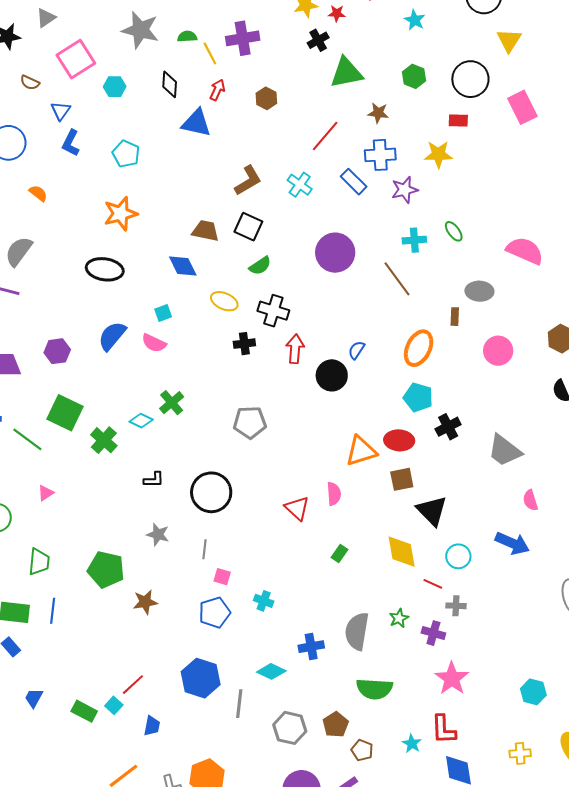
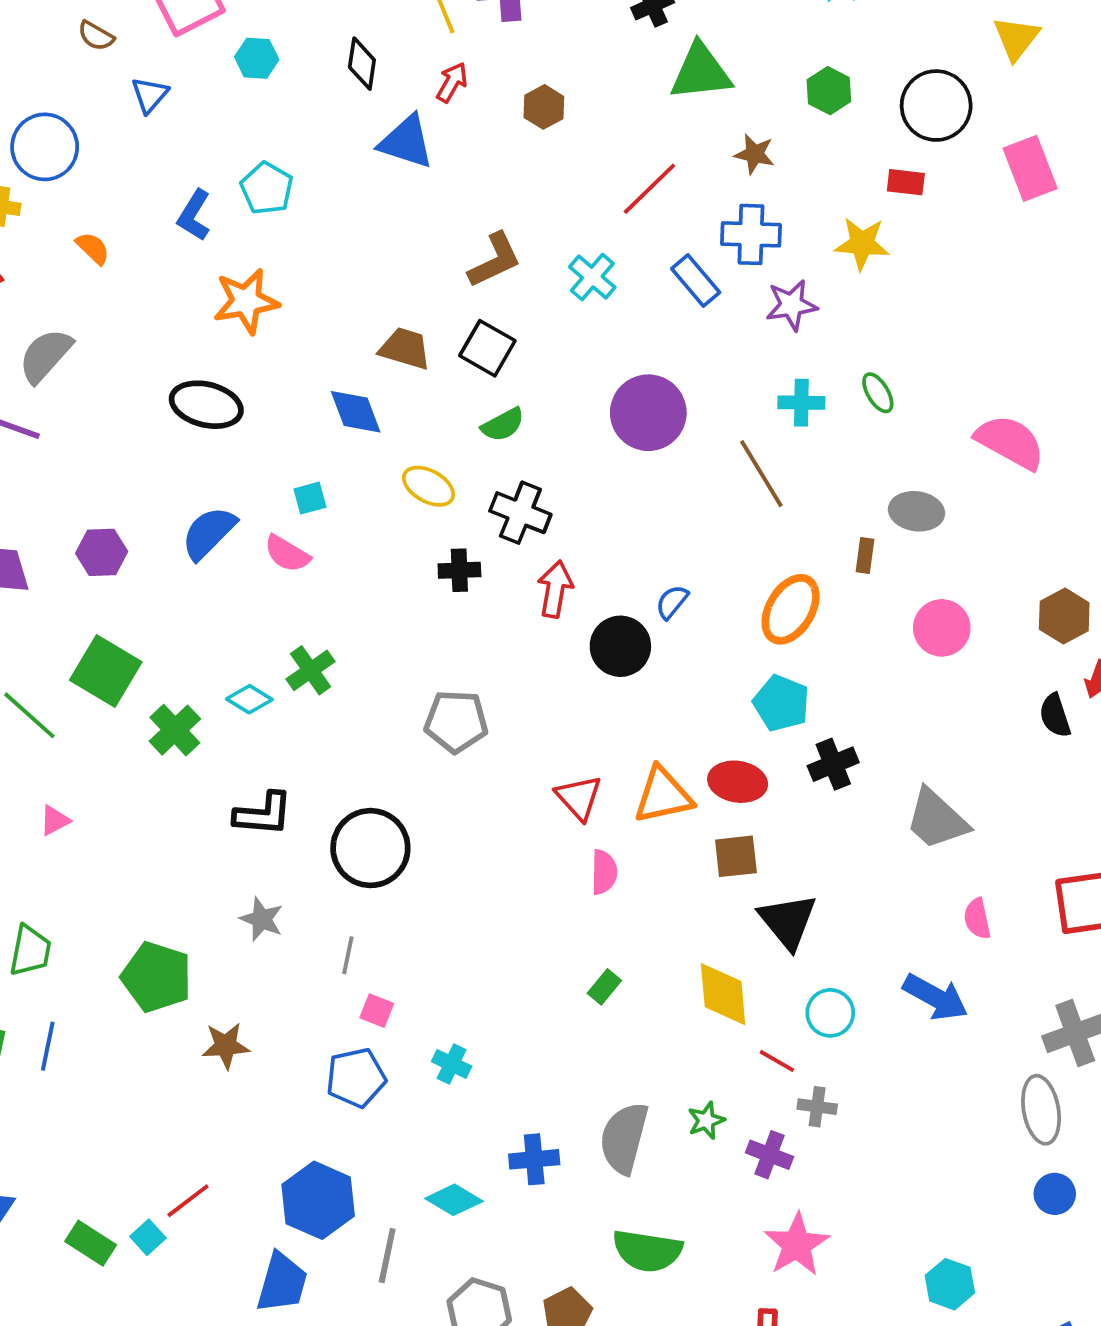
blue L-shape: (71, 143) -> (194, 215), moved
black L-shape: (154, 480) -> (263, 814), size x1.5
red triangle: (297, 508) -> (579, 798), moved
blue trapezoid: (152, 726) -> (282, 1283), moved, size x1.6

